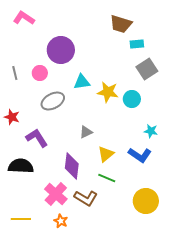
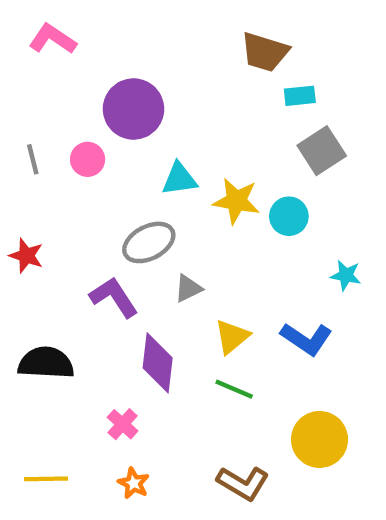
gray ellipse: (53, 101) -> (149, 242), moved
cyan star: (151, 131) -> (346, 275), moved
purple L-shape: (37, 138) -> (114, 297), moved
pink cross: (56, 194) -> (123, 424), size x0.6
brown L-shape: (86, 198) -> (243, 483), moved

